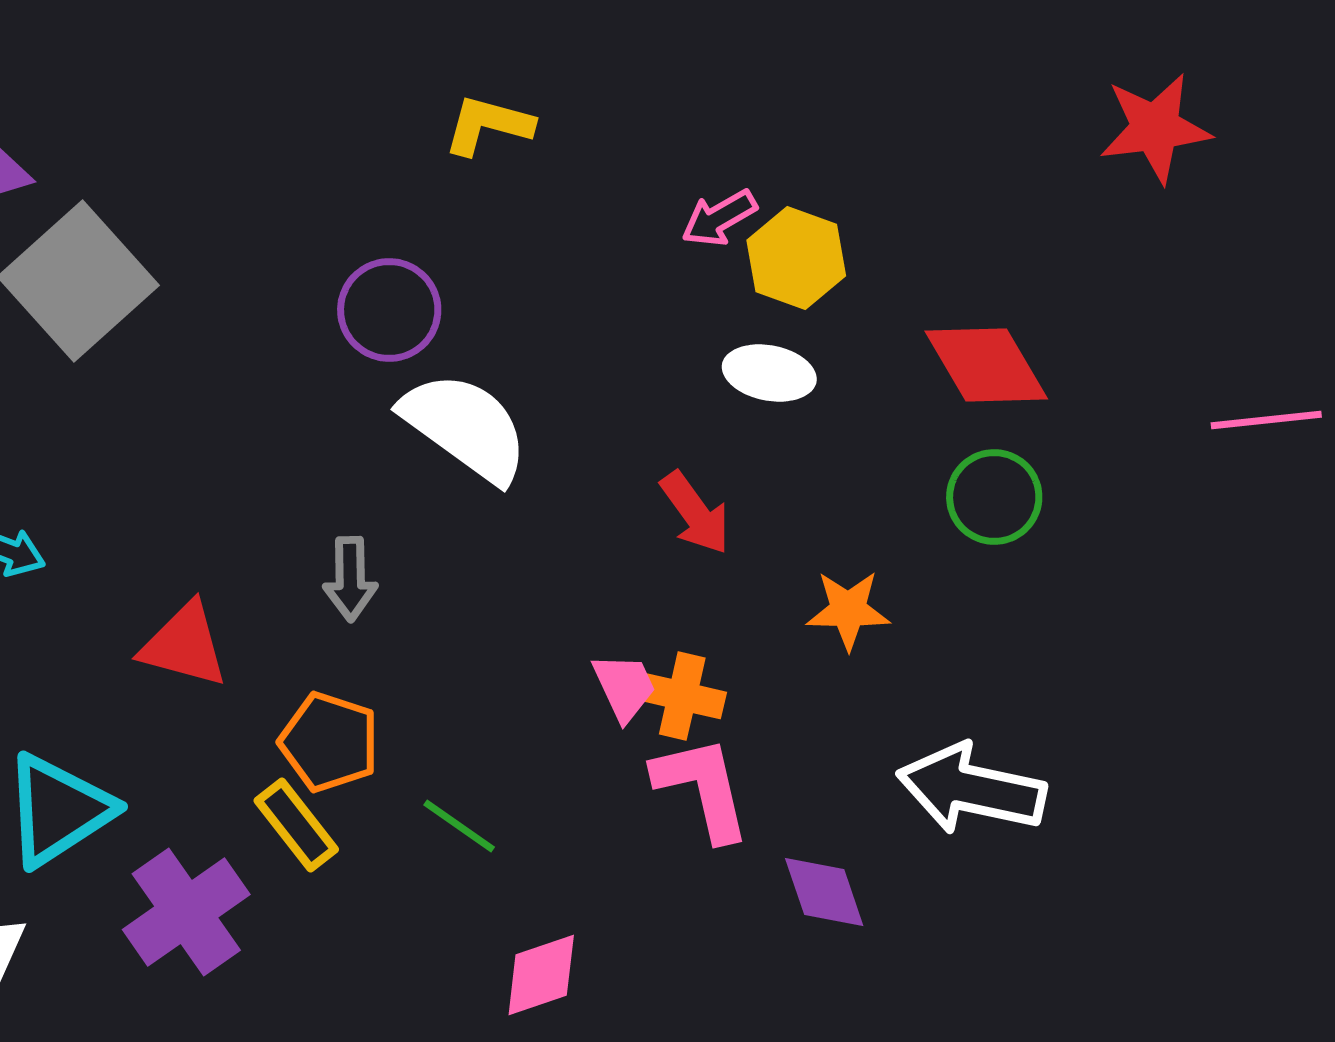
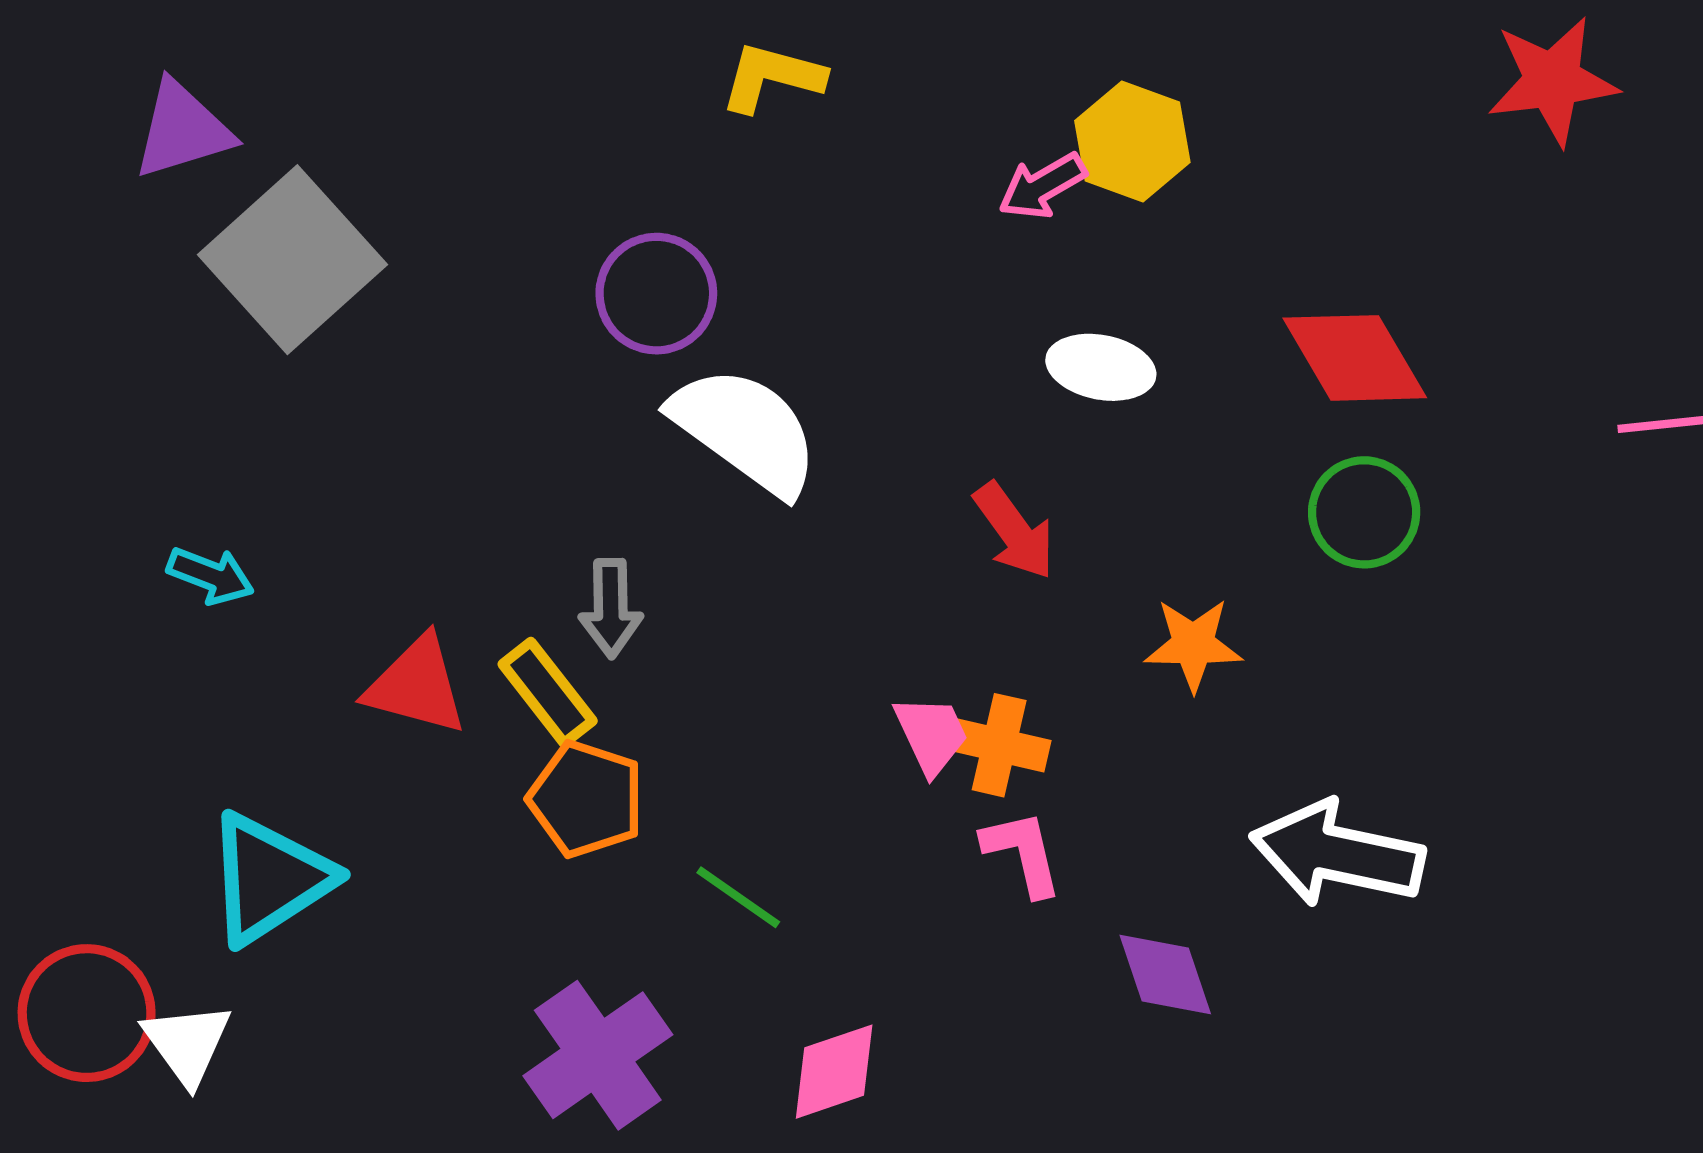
yellow hexagon: (796, 258) -> (1132, 141), moved
pink L-shape: (702, 788) -> (1022, 853), size x0.7
yellow rectangle: (296, 825) -> (548, 693), moved
purple cross: (186, 912) -> (598, 1055), moved

